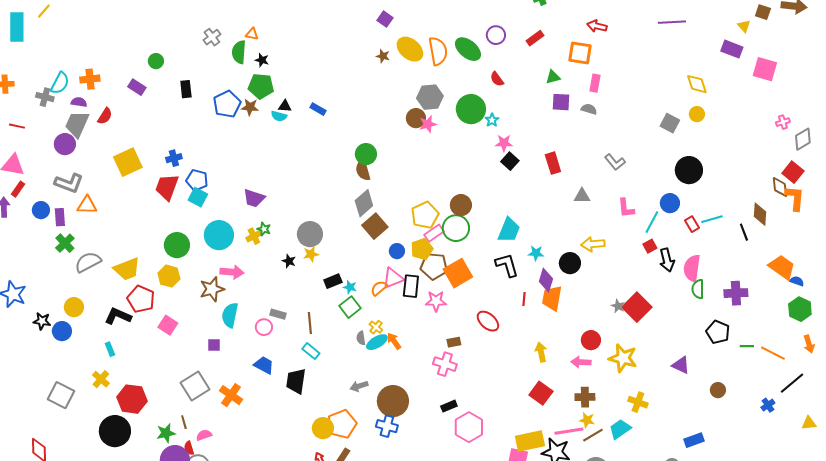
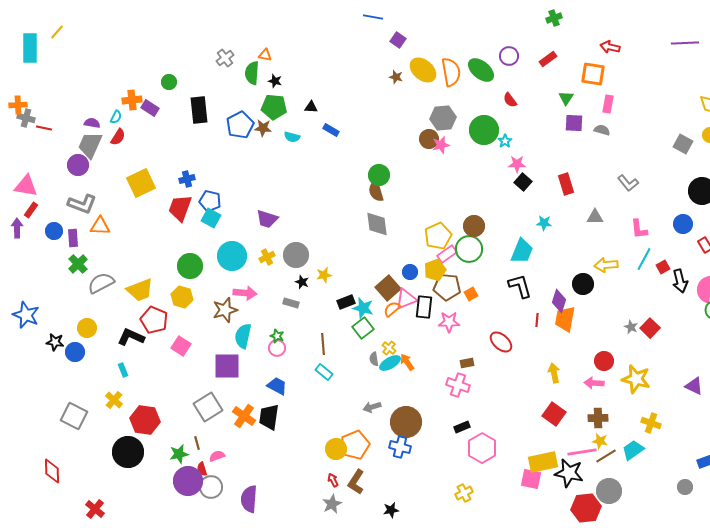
green triangle: (553, 77) -> (566, 98), turned -42
orange cross: (90, 79) -> (132, 100), moved
cyan semicircle: (60, 83) -> (116, 117), moved, size x0.6
black rectangle: (186, 89) -> (199, 110), size x1.5
gray cross: (45, 97) -> (26, 118), moved
black triangle: (285, 106) -> (311, 107), moved
red line: (17, 126) -> (44, 128), moved
gray diamond: (364, 203) -> (377, 224), turned -56
cyan line: (652, 222) -> (644, 259), moved
brown square: (375, 226) -> (388, 288), moved
green star: (264, 229) -> (277, 336), moved
gray circle: (310, 234) -> (296, 255), moved
cyan star: (536, 253) -> (544, 223), moved
orange square: (458, 273) -> (471, 294), size x0.5
cyan star: (350, 287) -> (363, 308), size x1.5
red square: (637, 307) -> (650, 328), size x0.7
gray rectangle: (278, 314) -> (291, 303), moved
purple square: (214, 345) -> (227, 366), size x2.0
black trapezoid: (296, 381) -> (269, 417), moved

